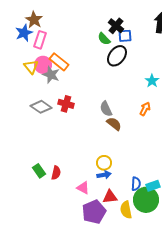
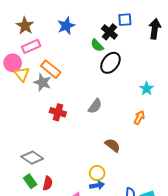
blue star: (24, 33) -> (66, 26), moved
blue square: (125, 36) -> (125, 20), moved
pink rectangle: (40, 40) -> (31, 46), turned 48
pink circle: (43, 65) -> (13, 63), moved
gray diamond: (41, 107) -> (32, 158), moved
gray semicircle: (106, 109) -> (95, 106), moved, turned -119
brown semicircle: (114, 124) -> (113, 145), moved

